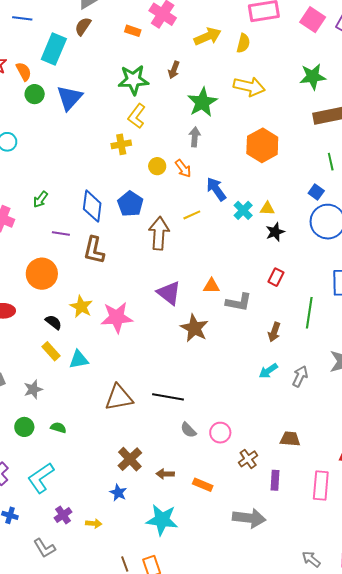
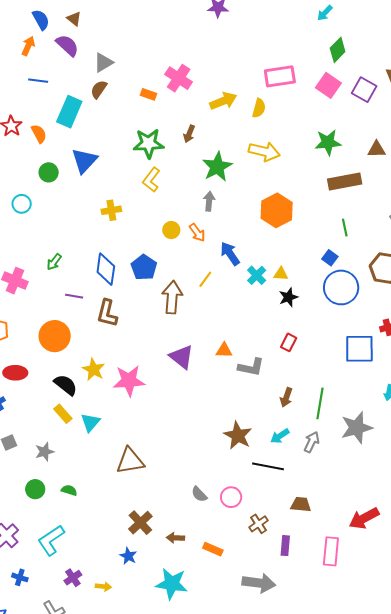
green circle: (35, 94) -> (49, 172), moved
yellow cross: (121, 144) -> (111, 210), moved
yellow line: (192, 215) -> (205, 279), turned -30
green line: (309, 313) -> (320, 403), moved
black semicircle: (53, 322) -> (66, 385), size x1.4
brown star: (194, 328) -> (238, 435), moved
cyan triangle: (79, 360) -> (90, 422), turned -40
black line: (168, 397) -> (268, 466), moved

